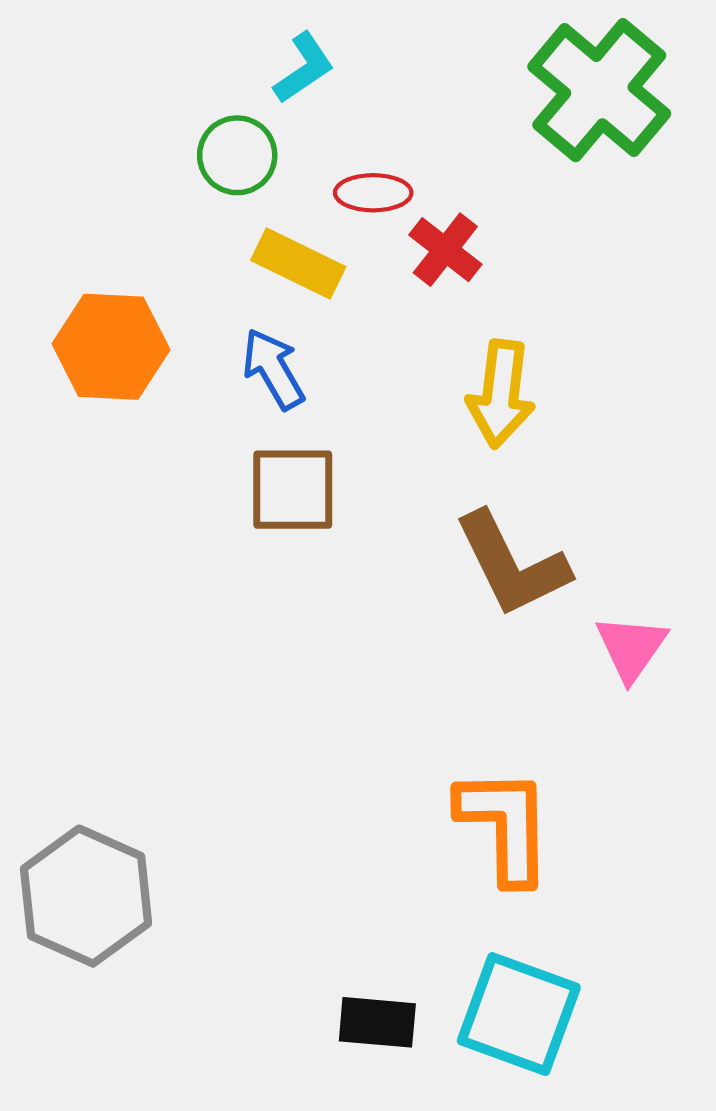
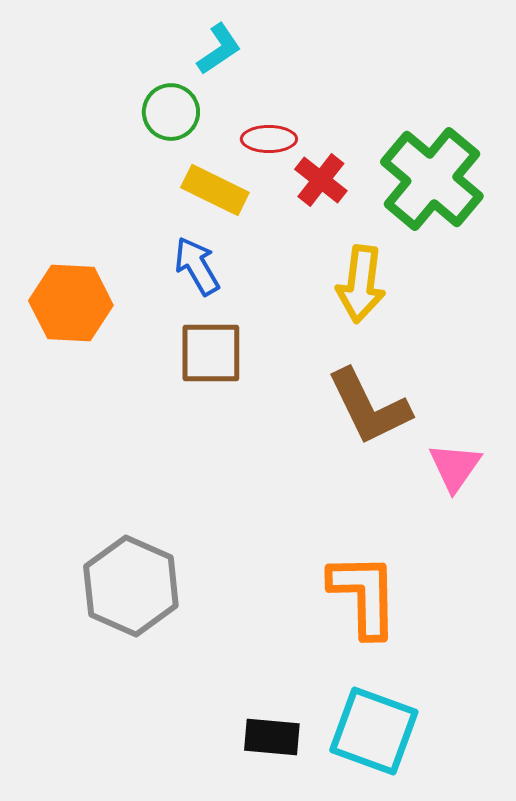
green cross: (599, 90) -> (432, 179), moved
orange hexagon: (111, 347) -> (71, 303), moved
gray hexagon: (86, 896) -> (131, 586), moved

